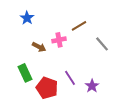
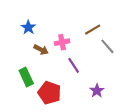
blue star: (27, 18) -> (28, 27), moved
brown line: (79, 26) -> (93, 30), moved
purple line: (70, 78) -> (74, 65), moved

